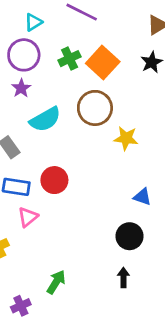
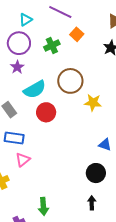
orange square: (103, 63) -> (77, 34), moved, size x0.6
red circle: (54, 180) -> (46, 112), moved
green arrow: (56, 282) -> (43, 206), turned 144

